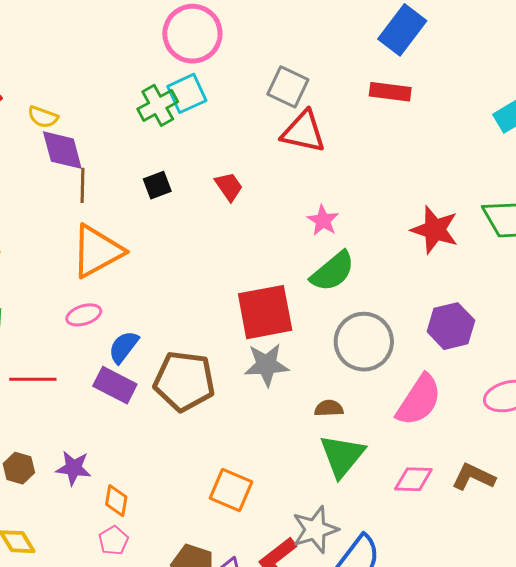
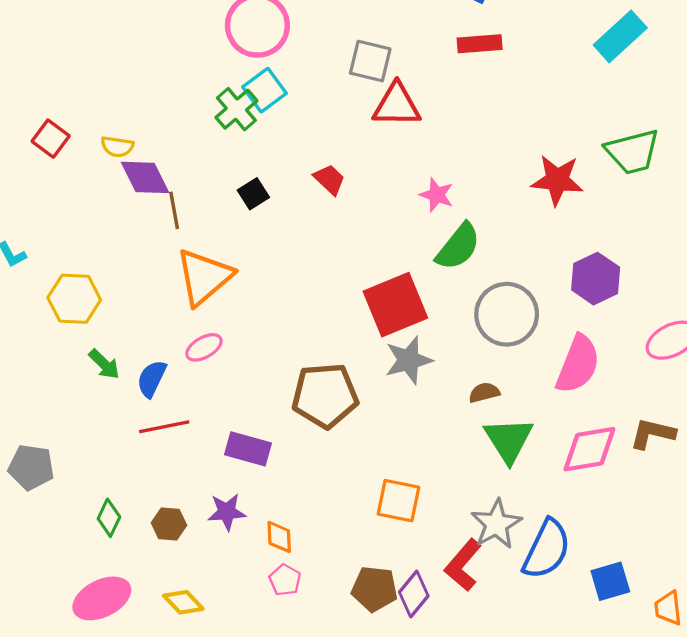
blue semicircle: (124, 347) -> (152, 379), moved
purple rectangle: (115, 385) -> (248, 449), moved
pink diamond: (413, 479) -> (589, 449), size x1.4

